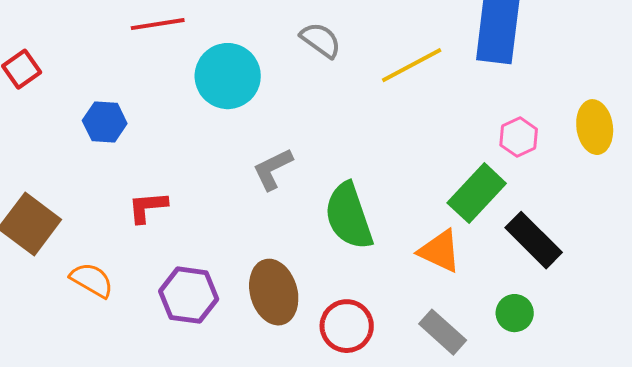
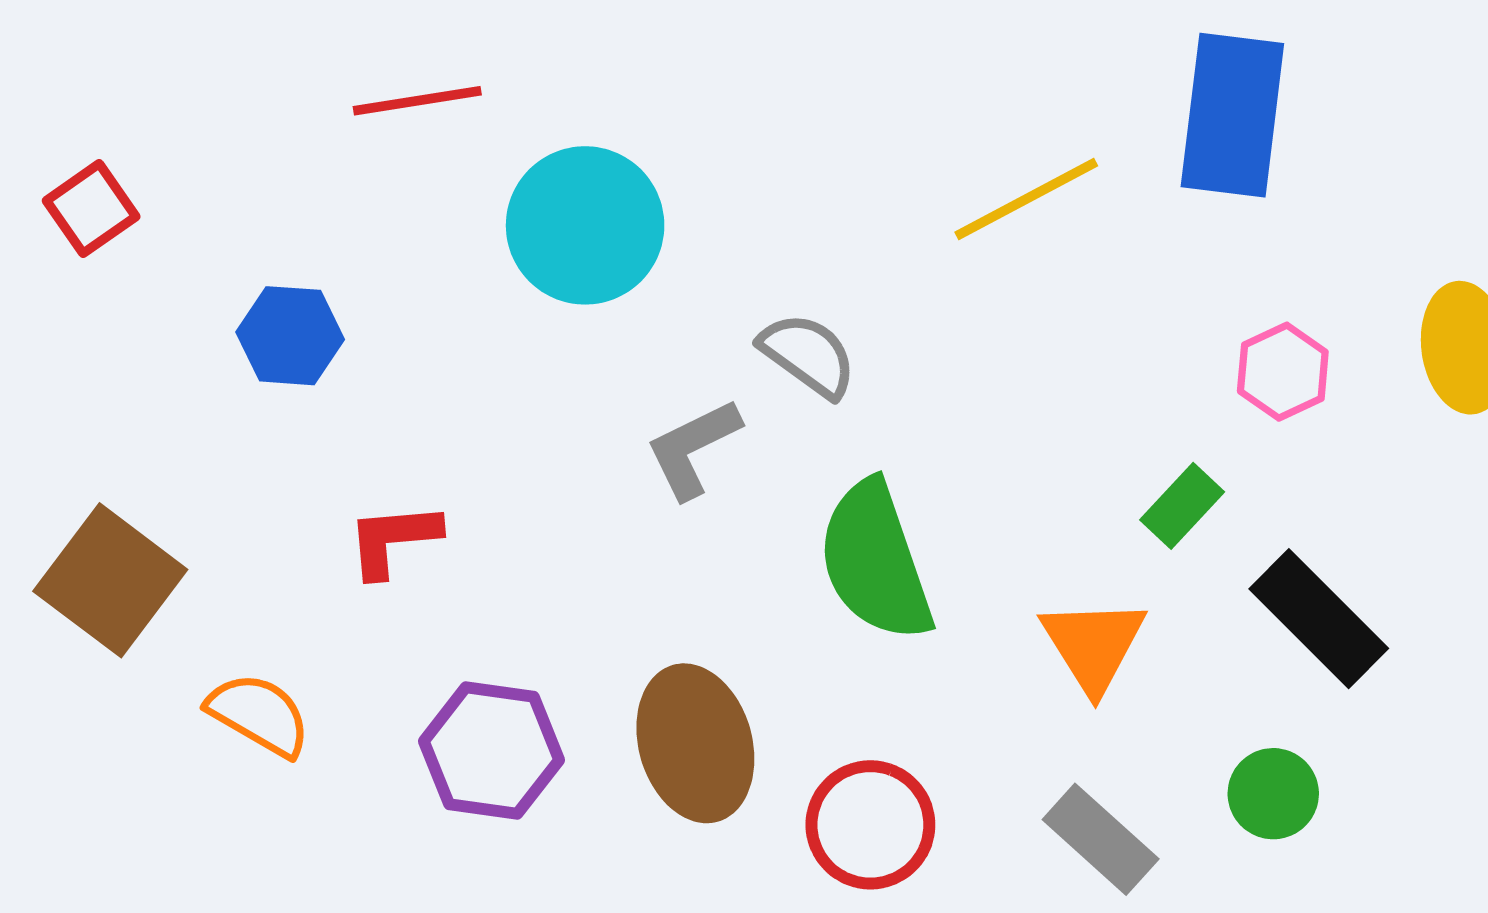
gray semicircle: (321, 40) -> (808, 355), moved
green rectangle: (477, 193) -> (1182, 506), size x0.6
orange triangle: (440, 251) -> (1093, 645), turned 33

